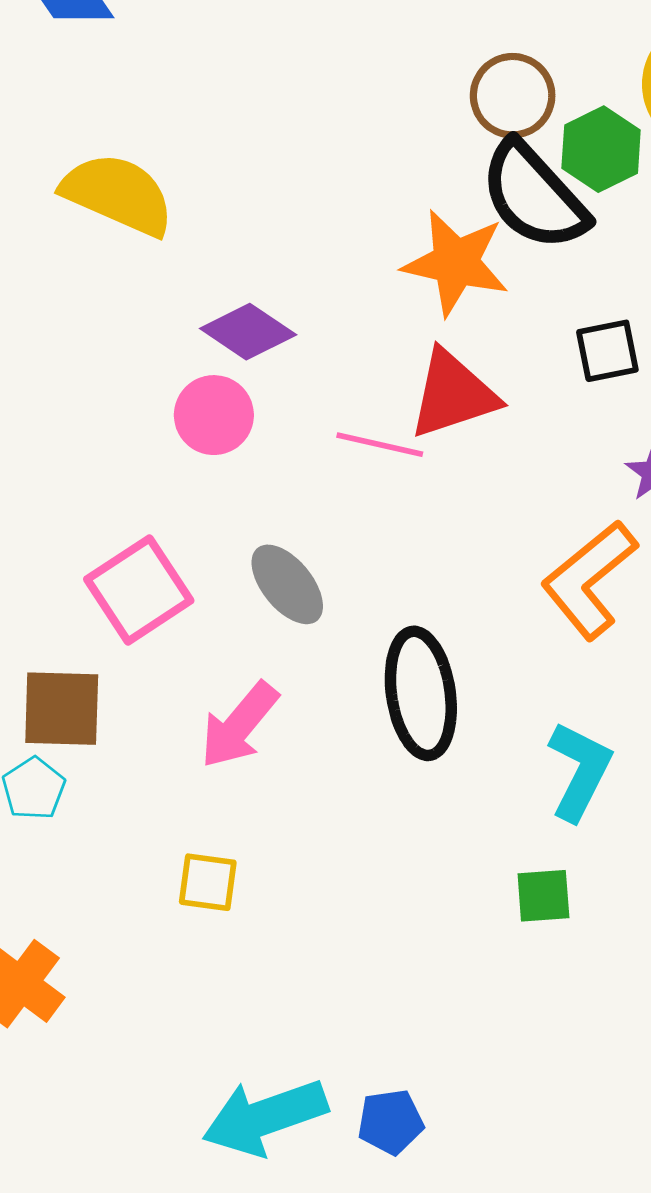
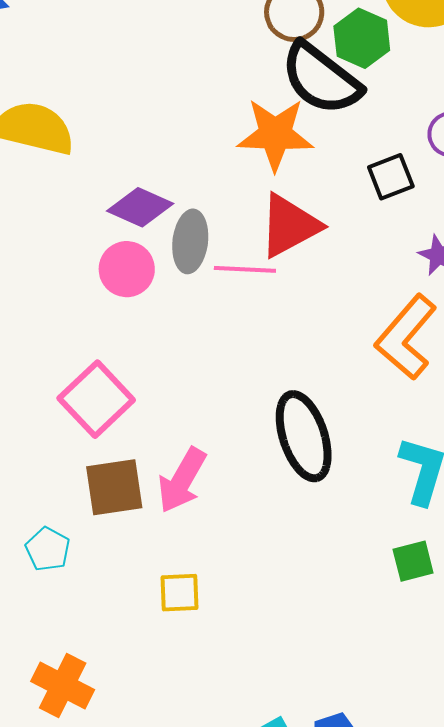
gray ellipse: (287, 584) -> (190, 241), moved, turned 56
brown square: (62, 709) -> (114, 487), moved

